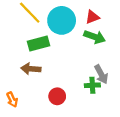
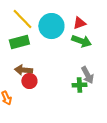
green rectangle: (38, 43) -> (19, 42), moved
red circle: (57, 96) -> (29, 81), moved

